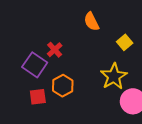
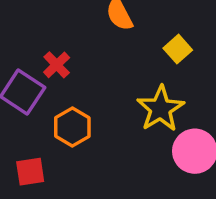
red square: (38, 97) -> (30, 172), moved

